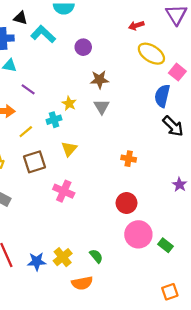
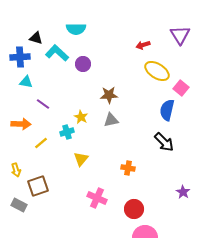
purple circle: (83, 47) -> (83, 64), moved
gray triangle: (102, 107) -> (111, 120), turned 49
black arrow: (173, 126) -> (164, 142), moved
orange cross: (129, 159) -> (128, 168), moved
brown square: (35, 162) -> (38, 186), moved
pink cross: (64, 191) -> (97, 198), moved

